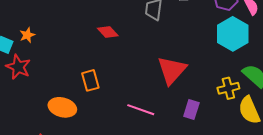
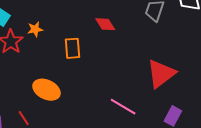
orange star: (27, 35) -> (35, 29), moved
orange rectangle: (90, 80) -> (73, 48), moved

